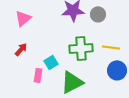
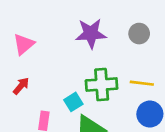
gray circle: (98, 14) -> (139, 34), moved
cyan square: (51, 62) -> (73, 102), moved

